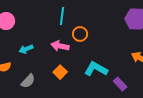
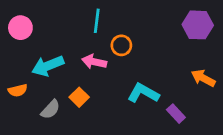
cyan arrow: (26, 49) -> (48, 66), size x1.6
orange square: (60, 72) -> (79, 97), moved

